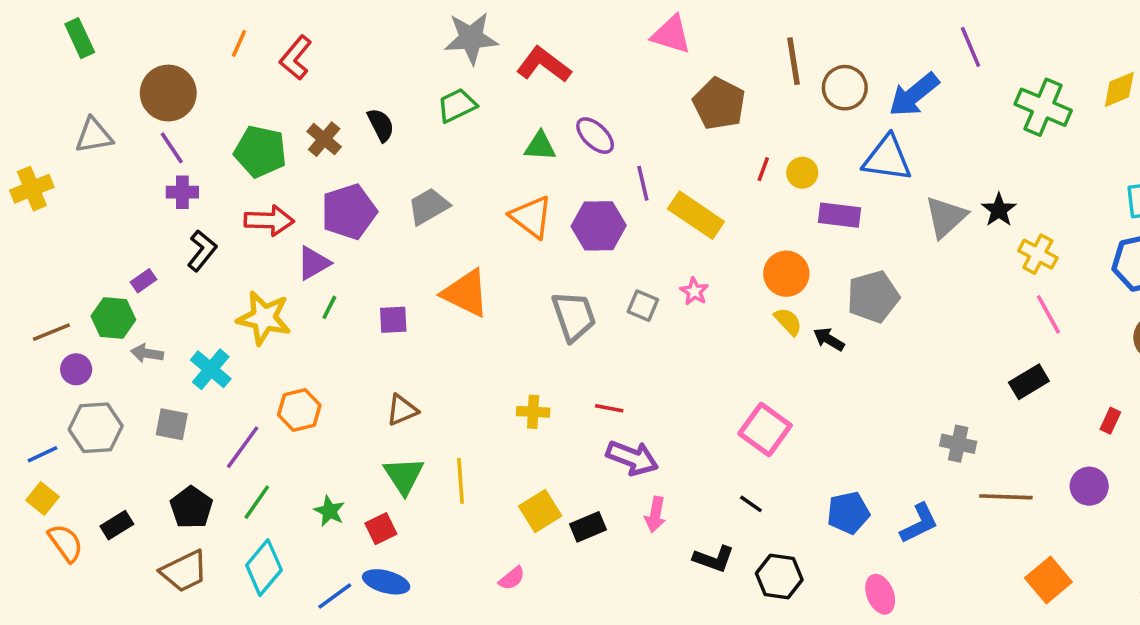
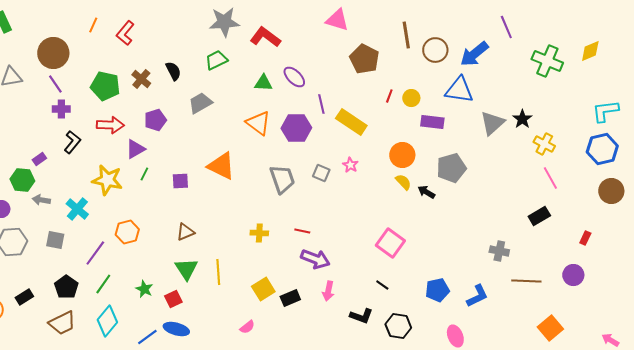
gray trapezoid: (429, 206) -> (200, 103), moved
purple pentagon: (349, 212) -> (155, 120), size x0.7

